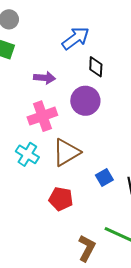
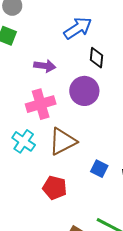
blue square: (104, 178) -> (99, 169), turned -36

